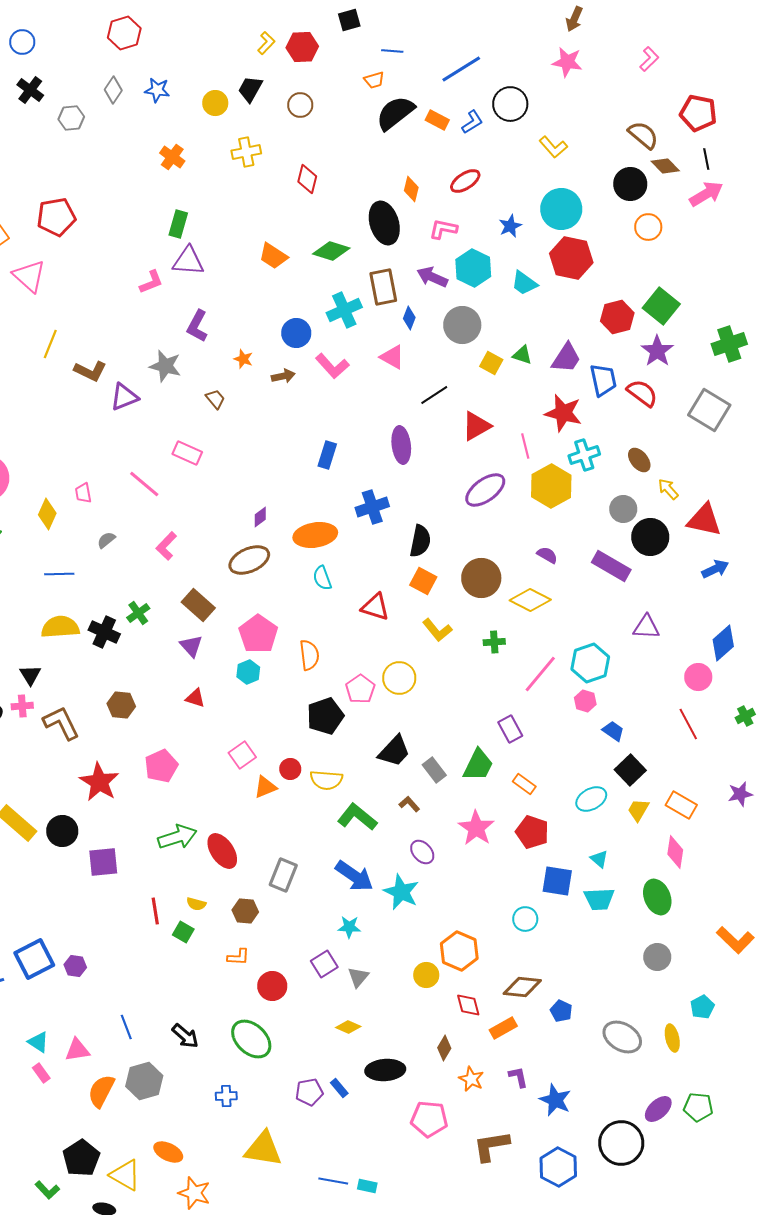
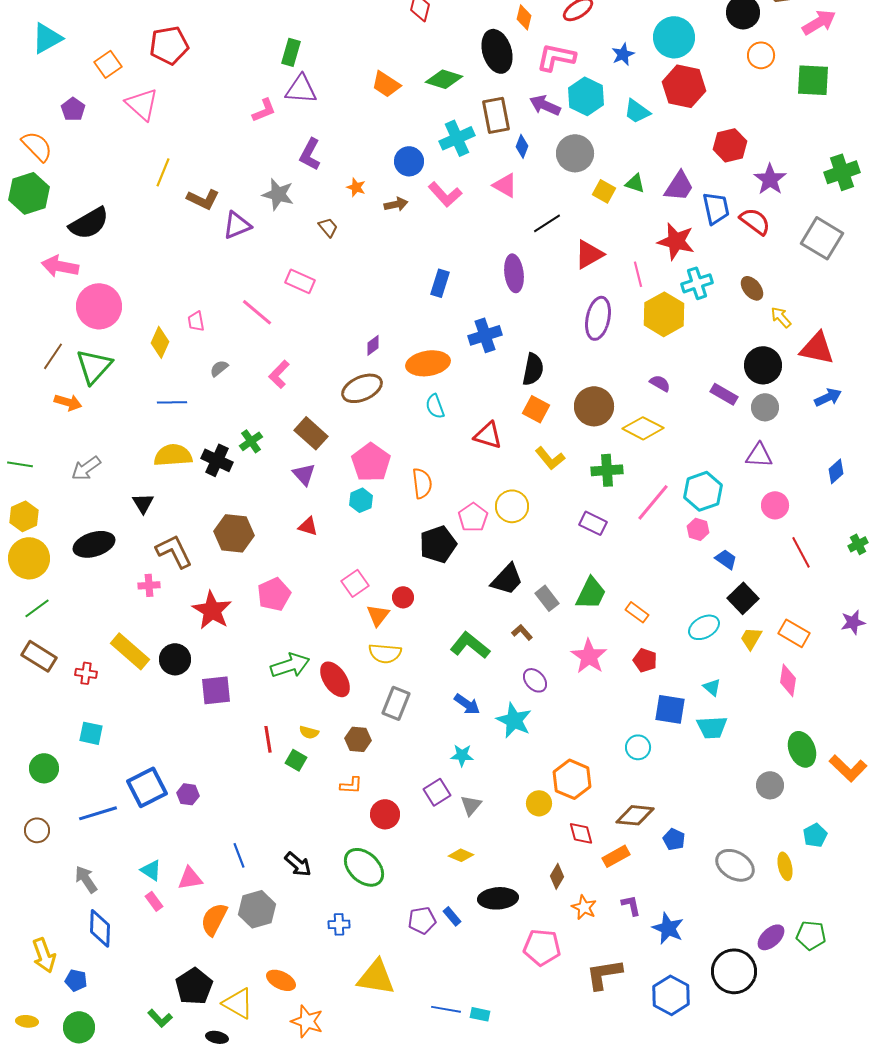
pink L-shape: (443, 229) -> (556, 57), size x1.4
green square: (661, 306) -> (813, 80), moved, turned -36
purple ellipse: (485, 490) -> (598, 318), turned -42
gray circle: (623, 509) -> (765, 407), moved
purple rectangle: (611, 566) -> (724, 394), size x0.7
green cross: (494, 642) -> (607, 470), size x1.4
blue diamond: (723, 643) -> (836, 471), size x0.7
pink circle: (698, 677) -> (775, 505), moved
brown hexagon: (121, 705) -> (234, 533), size x1.4
pink cross: (22, 706) -> (149, 585), moved
purple rectangle: (510, 729) -> (593, 523), moved, turned -36
yellow semicircle: (326, 780) -> (385, 653), moved
orange triangle: (265, 787) -> (378, 615), turned -30
red pentagon: (532, 832) -> (645, 660), size x0.7
blue arrow: (354, 876) -> (467, 704), size x0.7
green ellipse: (657, 897) -> (802, 749), moved

